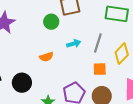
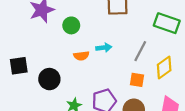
green circle: (51, 22) -> (71, 25), moved
cyan arrow: (74, 44) -> (104, 48), moved

